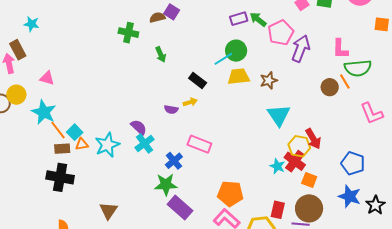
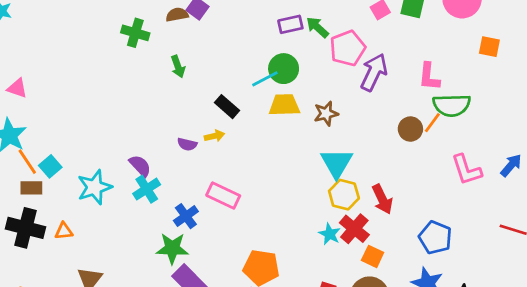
orange line: (345, 81) -> (432, 123), turned 63
orange triangle: (82, 144) -> (64, 231), moved
yellow hexagon: (299, 146) -> (344, 195), moved

